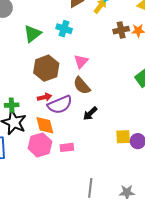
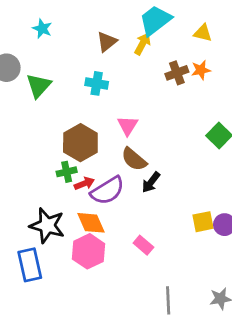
green triangle: (32, 34) -> (39, 86), moved
green cross: (12, 105) -> (67, 172), moved
black arrow: (90, 114) -> (151, 182), moved
pink rectangle: (67, 147) -> (143, 245), moved, turned 56

